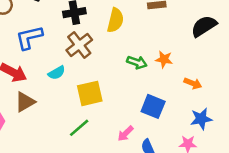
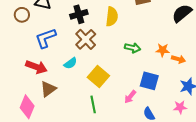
orange star: (164, 59) -> (163, 50), moved
yellow square: (90, 93) -> (98, 76), turned -30
green line: (79, 128) -> (93, 104), turned -54
pink arrow: (126, 134) -> (130, 97), moved

